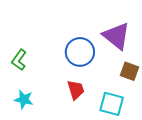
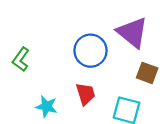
cyan star: (24, 99) -> (46, 106), moved

